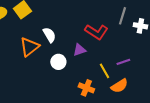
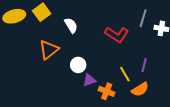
white semicircle: (49, 35) -> (71, 25), moved
purple triangle: (79, 50) -> (89, 80), moved
purple line: (123, 62) -> (144, 65), turned -56

